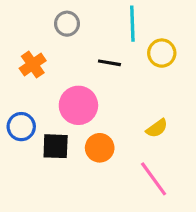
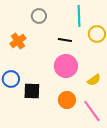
pink circle: (78, 105) -> (66, 66), moved
orange circle: (100, 148) -> (67, 100), moved

